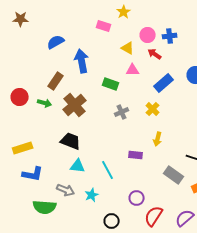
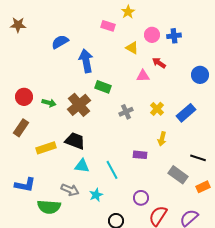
brown star: (21, 19) -> (18, 25), moved
red arrow: (155, 54) -> (159, 63), moved
pink triangle: (133, 70) -> (143, 76), moved
brown rectangle: (56, 81) -> (21, 128), moved
blue rectangle: (164, 83) -> (186, 113), moved
green rectangle: (111, 84) -> (103, 87), moved
yellow rectangle: (23, 148) -> (46, 148), moved
blue L-shape: (33, 174) -> (25, 185), moved

